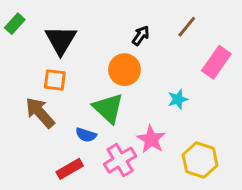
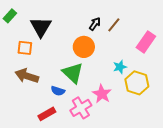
brown line: (187, 27) -> (114, 25), moved
orange square: (55, 80) -> (25, 48), moved
brown arrow: (40, 113) -> (27, 76), turned -30
yellow hexagon: (200, 160) -> (137, 83), moved

